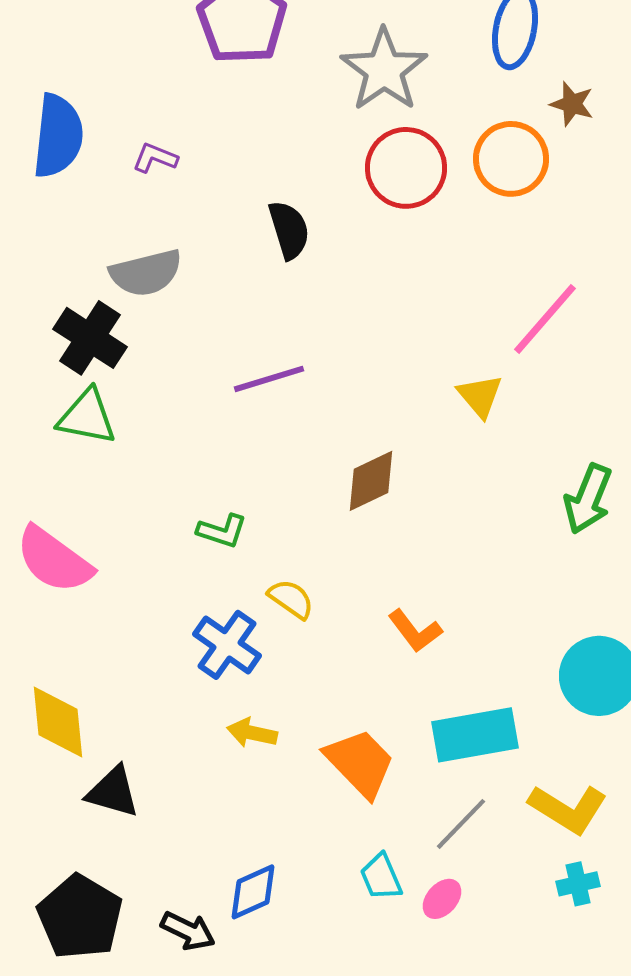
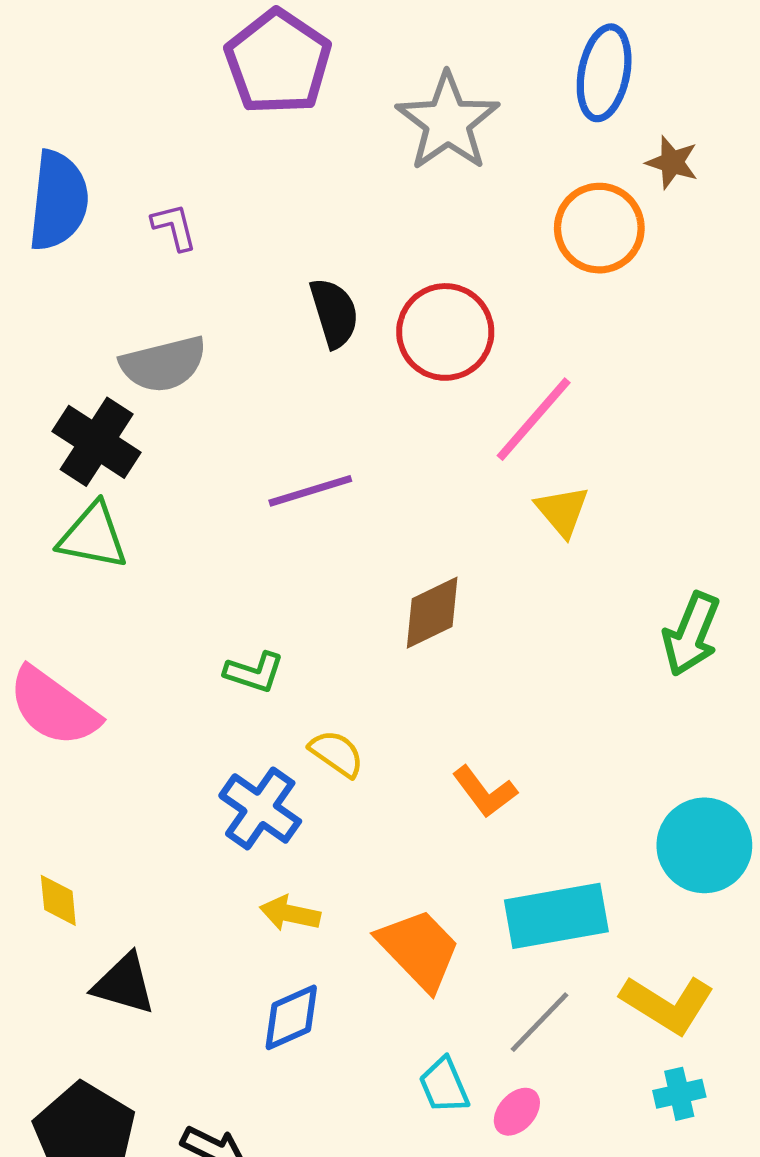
purple L-shape: (155, 158) -> (174, 227), turned 54
red circle: (406, 168) -> (445, 332), moved
pink line: (545, 319) -> (534, 419), moved
yellow diamond: (58, 722) -> (58, 900), size x0.6
blue diamond: (253, 892) -> (291, 1017), moved

